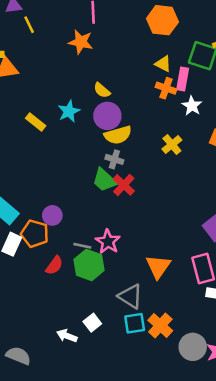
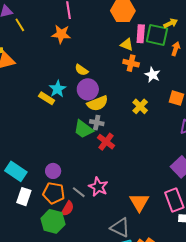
pink rectangle: (183, 79) -> (141, 34), moved
yellow rectangle: (36, 122) -> (47, 98), moved
green trapezoid: (104, 180) -> (83, 129), moved
orange pentagon: (35, 234) -> (54, 193), moved
gray line: (82, 246) -> (79, 192), turned 32
red semicircle: (54, 265) -> (68, 209), moved
green hexagon: (89, 265) -> (53, 221), moved

